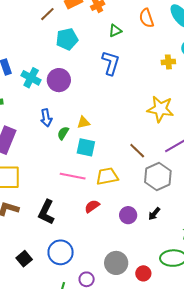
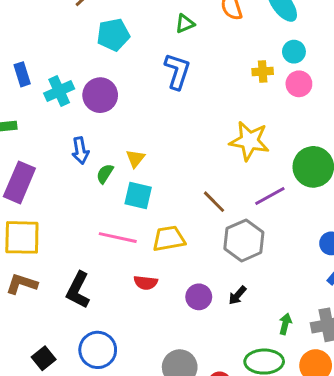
cyan cross: (31, 78) -> (59, 91), turned 36
yellow triangle: (84, 122) -> (135, 159), turned -40
red semicircle: (92, 206) -> (146, 283), turned -140

